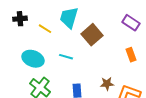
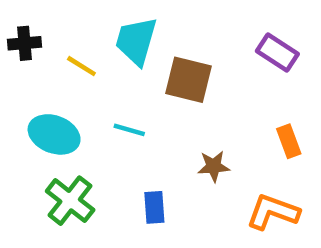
brown square: (92, 35) -> (189, 80), turned -35
orange rectangle: (131, 55) -> (289, 141), moved
brown star: (107, 84) -> (214, 166), moved

